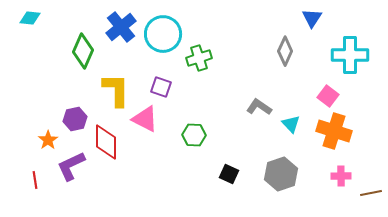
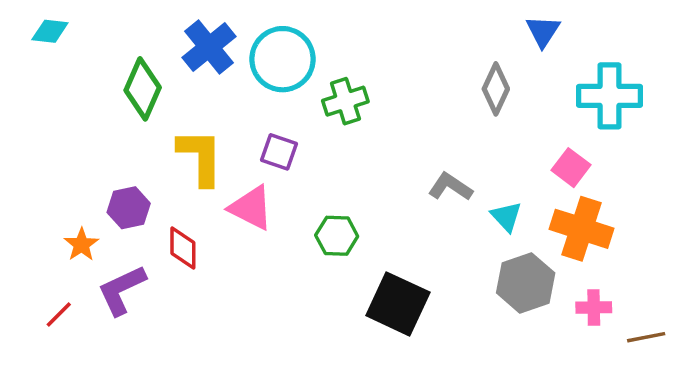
red diamond: (106, 142) -> (183, 248), size x0.7
black square: (229, 174) -> (398, 304), size x1.8
gray hexagon: (281, 174) -> (526, 283), moved
red line: (35, 180) -> (59, 314), turned 54

